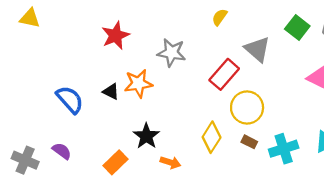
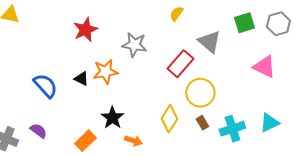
green square: (297, 27) -> (244, 23), turned 35
brown rectangle: (249, 142) -> (202, 123), turned 32

